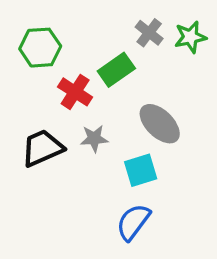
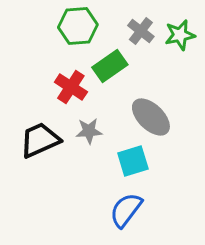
green hexagon: (40, 48) -> (78, 26), moved

